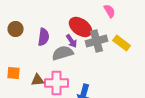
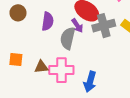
gray semicircle: (63, 53) -> (68, 38), turned -60

